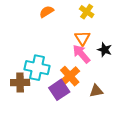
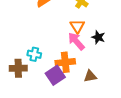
cyan cross: (37, 68) -> (34, 54), size x0.6
orange cross: (70, 76) -> (65, 62), turned 36

